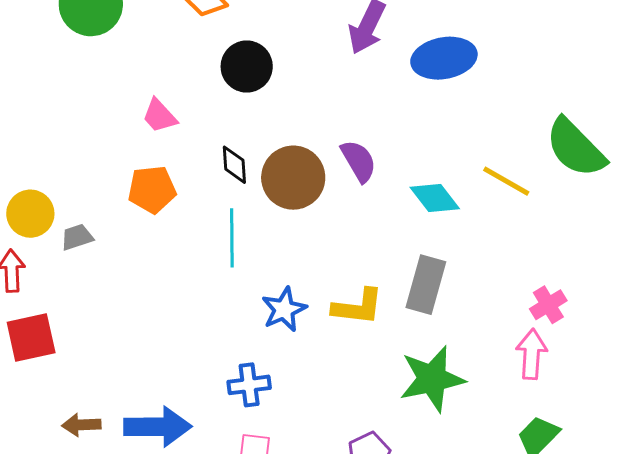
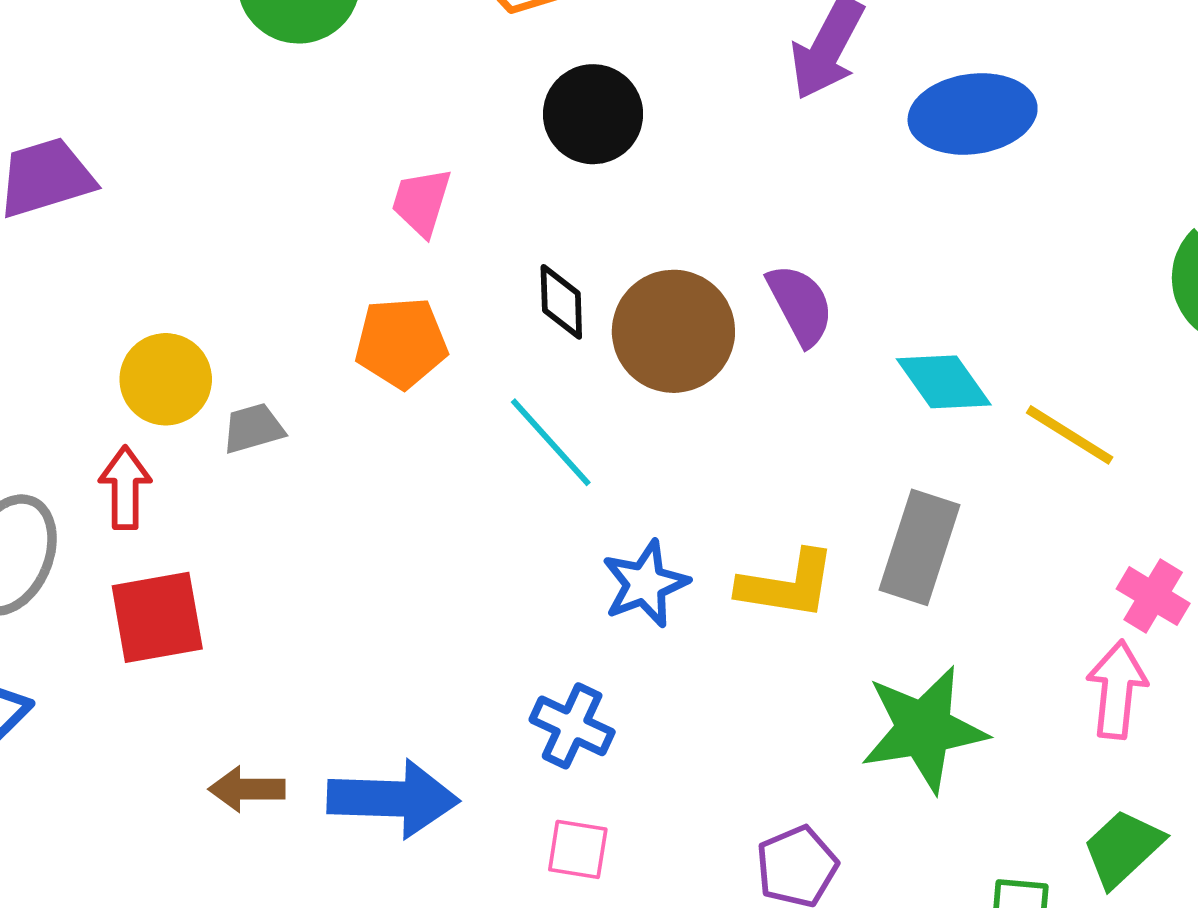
pink trapezoid: (159, 116) -> (421, 202), turned 57
yellow line: (506, 181) -> (1070, 435), moved
cyan line: (232, 238) -> (551, 442), turned -44
pink cross: (548, 305) -> (1153, 596), turned -30
blue cross: (249, 385) -> (572, 726), turned 30

